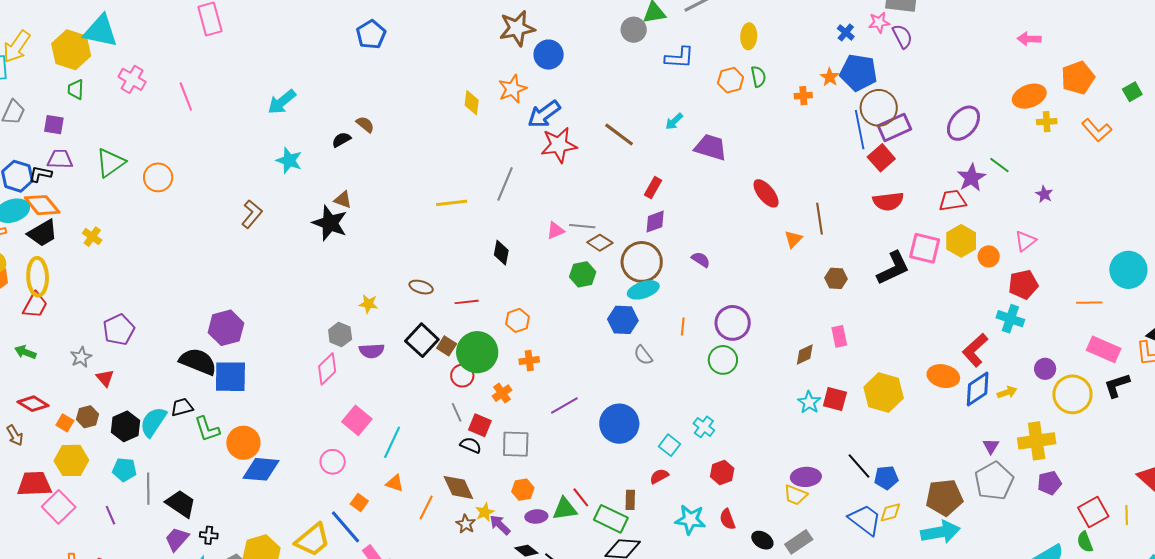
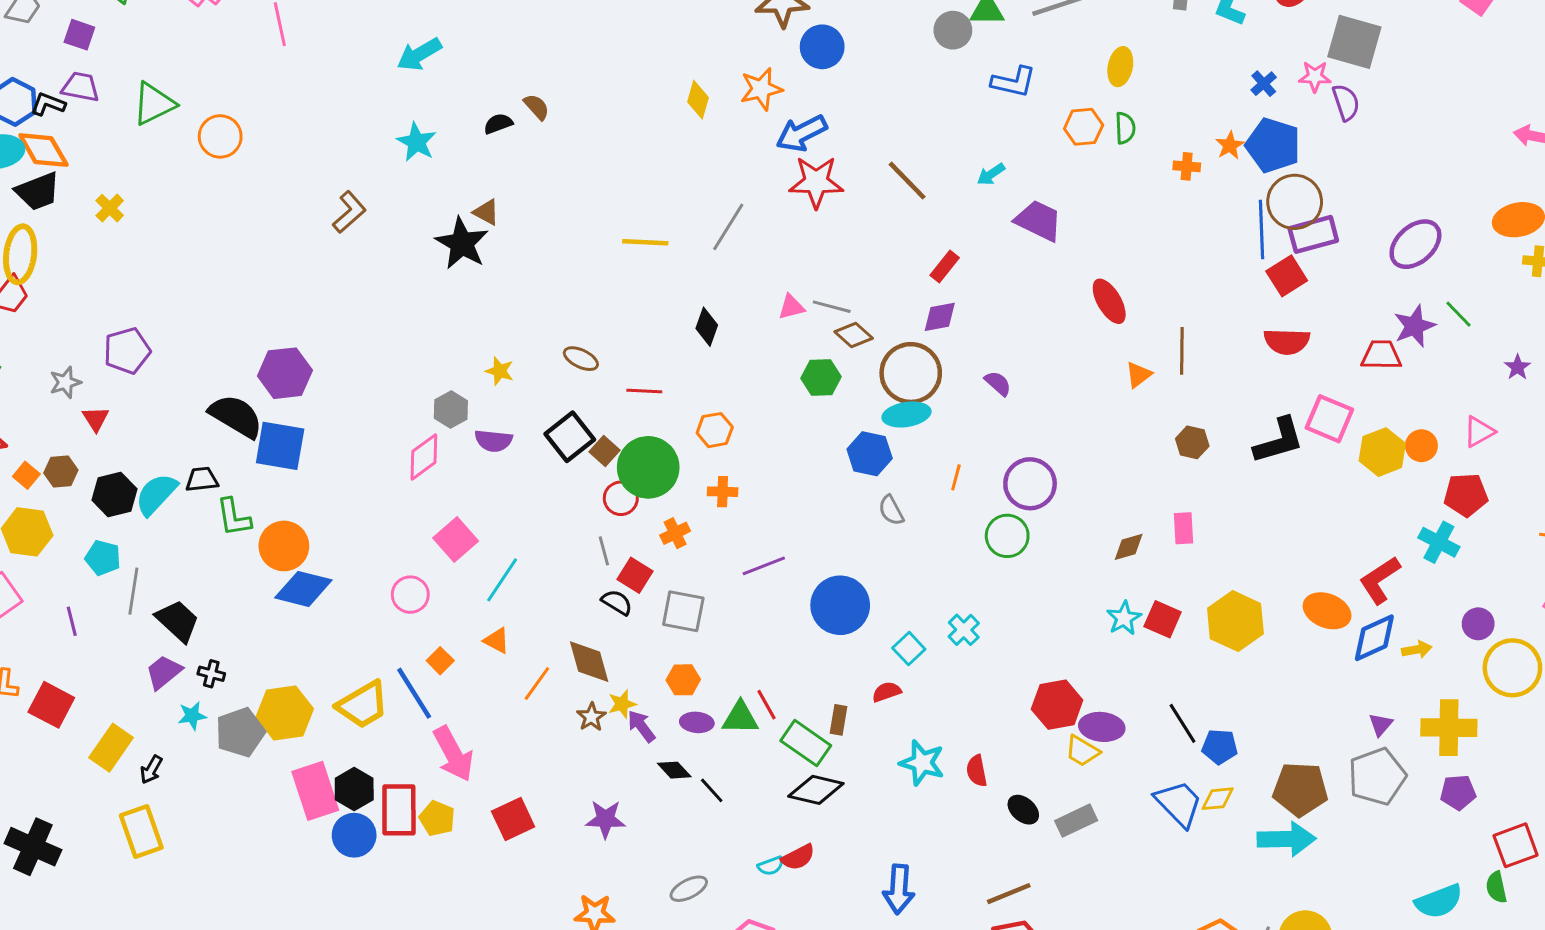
yellow hexagon: (961, 241) -> (1382, 452), moved
red hexagon: (722, 472) -> (1057, 705), moved, size x1.4

